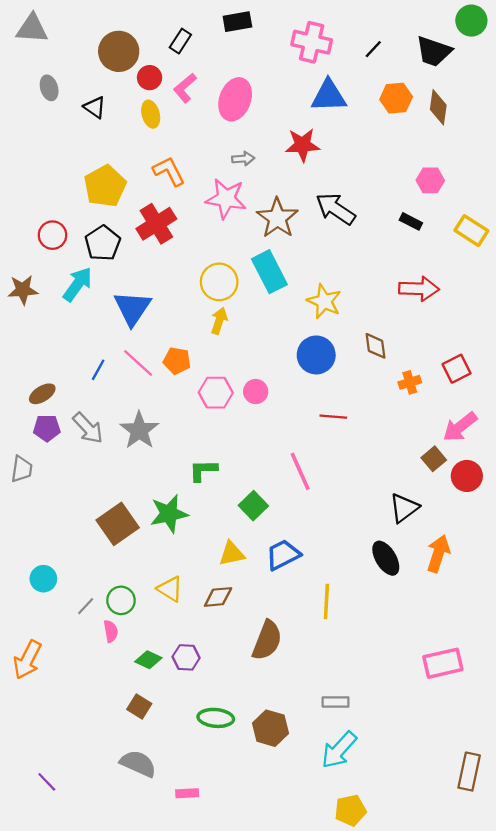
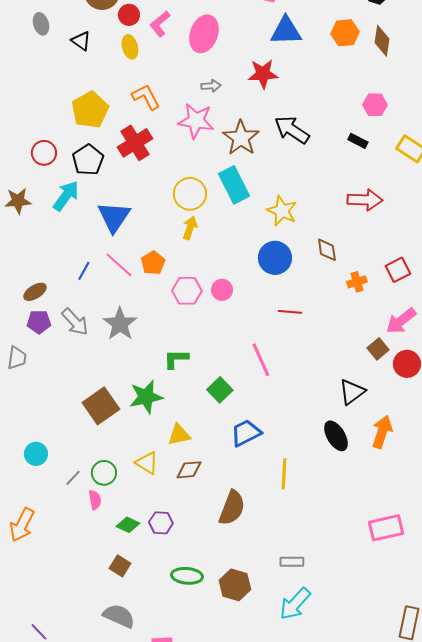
orange pentagon: (177, 361) -> (153, 263), turned 30
yellow triangle: (232, 554) -> (179, 435), moved

